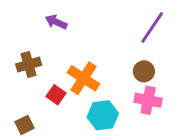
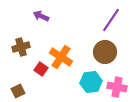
brown circle: (144, 71) -> (105, 52), size x1.5
pink cross: (148, 100) -> (117, 87), moved
cyan hexagon: (103, 115) -> (91, 82), moved

